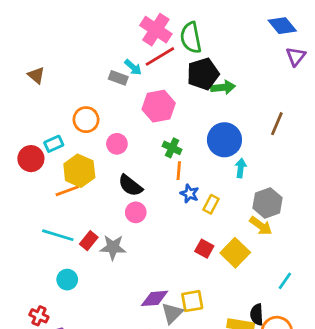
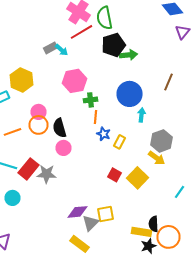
cyan arrow: (133, 67) -> (62, 50), moved
gray rectangle: (118, 78) -> (50, 48), turned -48
pink hexagon: (159, 106) -> (74, 81), moved
orange circle: (86, 120) -> (38, 125), moved
pink circle: (117, 144) -> (38, 112), moved
green cross: (172, 148) -> (90, 100), turned -32
yellow hexagon: (79, 171) -> (22, 80), moved
black semicircle: (130, 185) -> (60, 128), turned 36
red rectangle: (89, 241) -> (28, 169), size x1.5
cyan line: (285, 281) -> (180, 192), moved

